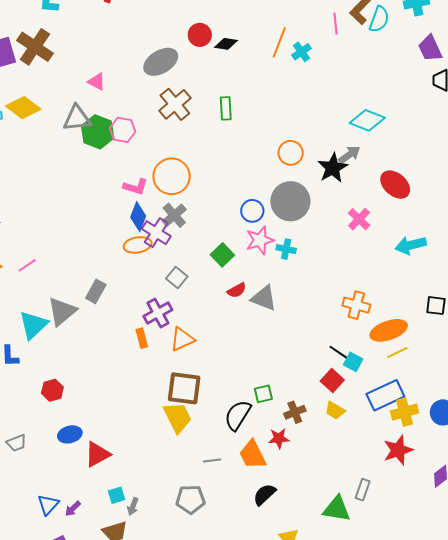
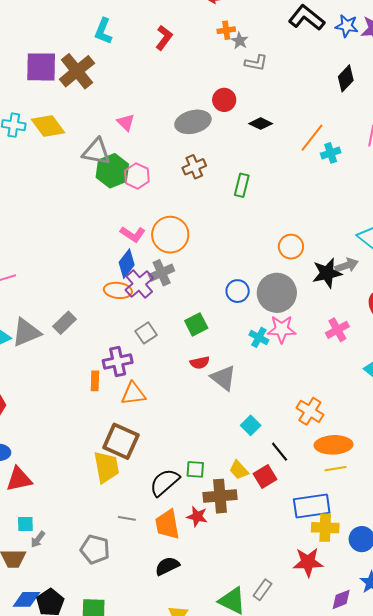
red circle: (200, 35) -> (224, 100), moved
brown cross: (175, 104) -> (194, 167), size x0.7
pink star: (260, 240) -> (282, 329), moved
cyan square: (353, 362) -> (251, 425), moved
yellow trapezoid: (335, 410) -> (239, 470), moved
brown cross: (295, 412) -> (220, 496), size x1.5

